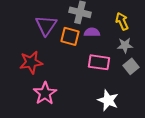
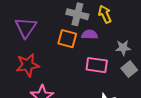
yellow arrow: (122, 21) -> (105, 14), moved
purple triangle: (46, 25) -> (26, 27), moved

